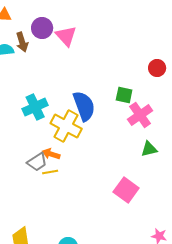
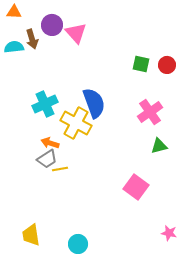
green square: (124, 95) -> (141, 64), moved
orange arrow: (51, 154) -> (50, 143), moved

